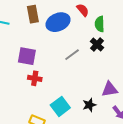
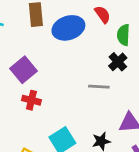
gray line: (72, 55) -> (99, 87), moved, turned 35
purple square: (27, 56) -> (23, 70), turned 36

